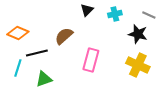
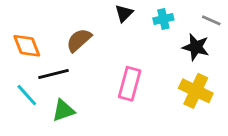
orange diamond: (18, 33) -> (27, 46), turned 45
brown semicircle: (64, 36) -> (79, 40), moved
cyan line: (18, 68) -> (27, 95), turned -60

